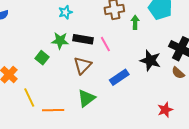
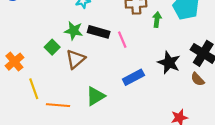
brown triangle: (83, 65) -> (76, 59), moved

